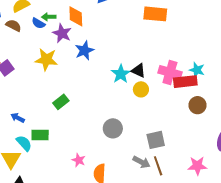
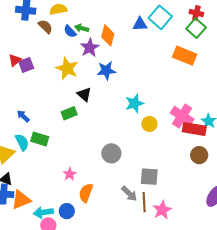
black triangle: (138, 71) -> (84, 94), moved
pink star: (197, 166) -> (162, 210), moved, turned 30

